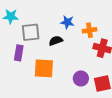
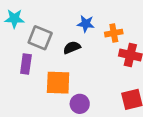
gray square: (31, 32) -> (40, 38), turned 30
purple circle: (81, 78) -> (80, 104), moved

